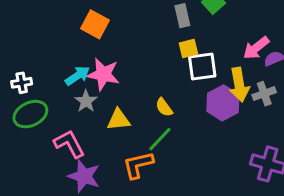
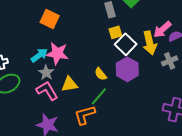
white square: (202, 66) -> (126, 44), turned -35
yellow arrow: (239, 85) -> (150, 43), moved
purple hexagon: (223, 103) -> (127, 69), moved
pink L-shape: (69, 144) -> (47, 91), moved

